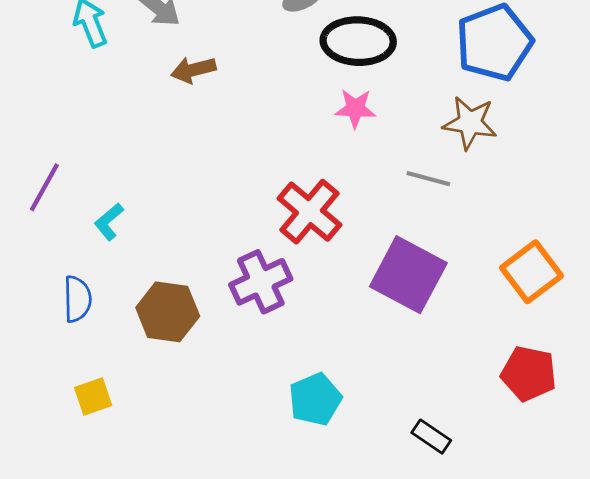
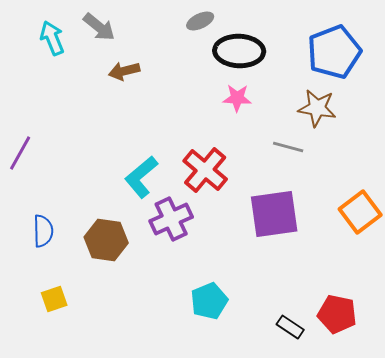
cyan L-shape: (109, 222) -> (141, 177), moved, size x1.6
purple square: (408, 275) -> (274, 214), turned -36
red pentagon: (529, 374) -> (337, 314), moved

